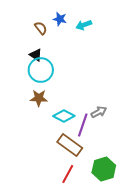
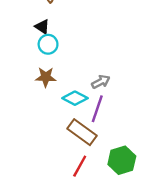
cyan circle: (41, 70) -> (48, 44), size x0.7
gray arrow: (99, 112) -> (101, 82), moved

